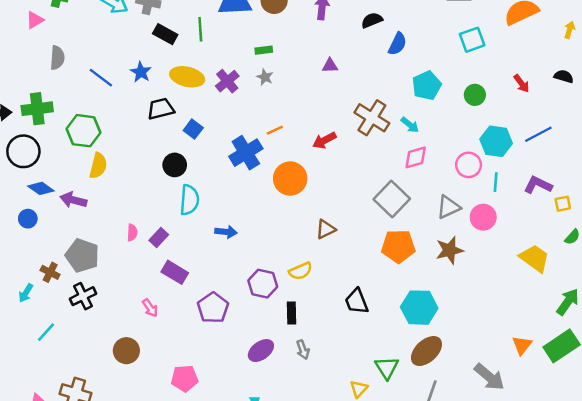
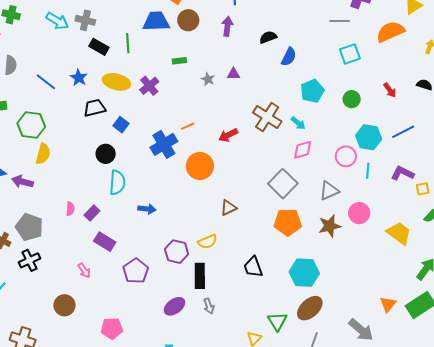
gray star: (265, 77) -> (208, 79), moved
pink circle: (483, 217) -> (359, 213), moved
black rectangle: (292, 313) -> (200, 276), size x1.4

